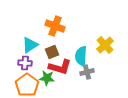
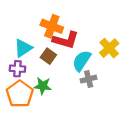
brown square: (52, 52) -> (48, 56), turned -32
cyan semicircle: (81, 56) -> (82, 61), turned 30
red L-shape: (60, 67) -> (66, 40), moved

